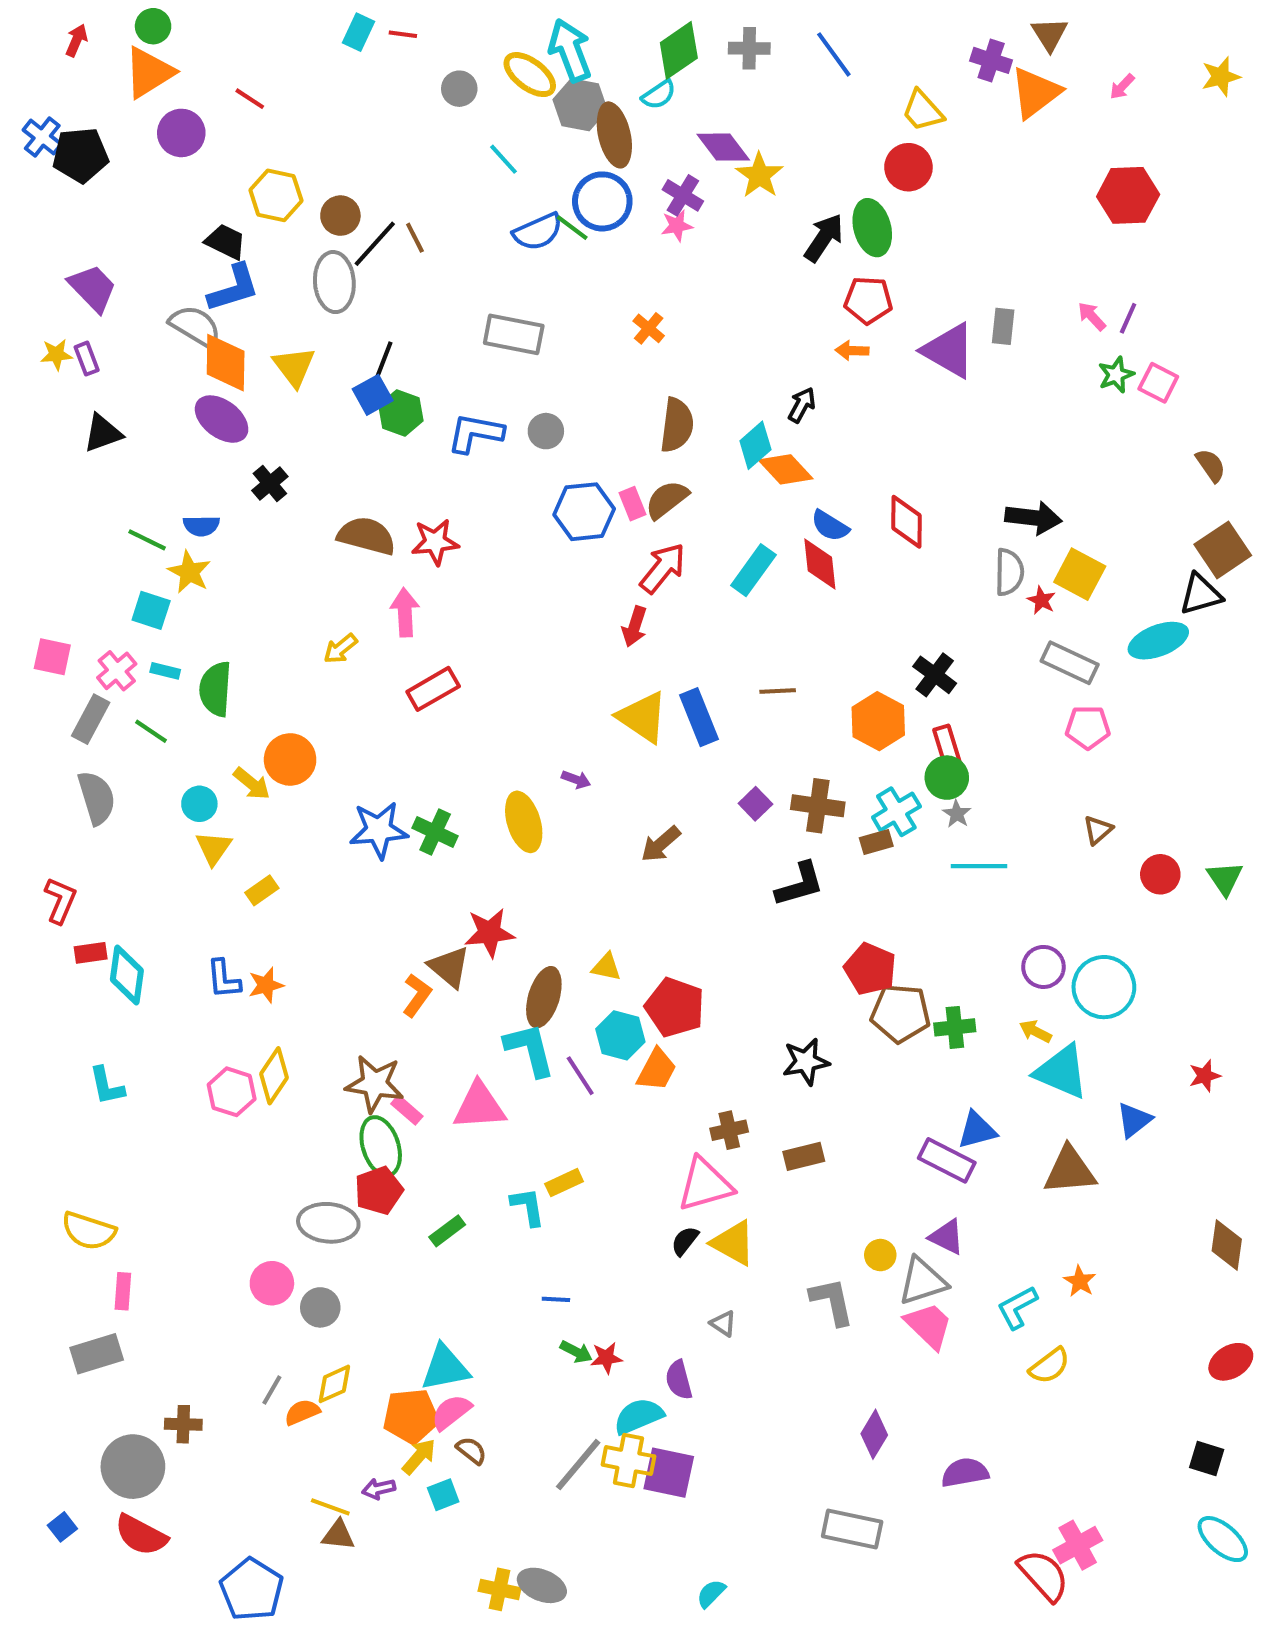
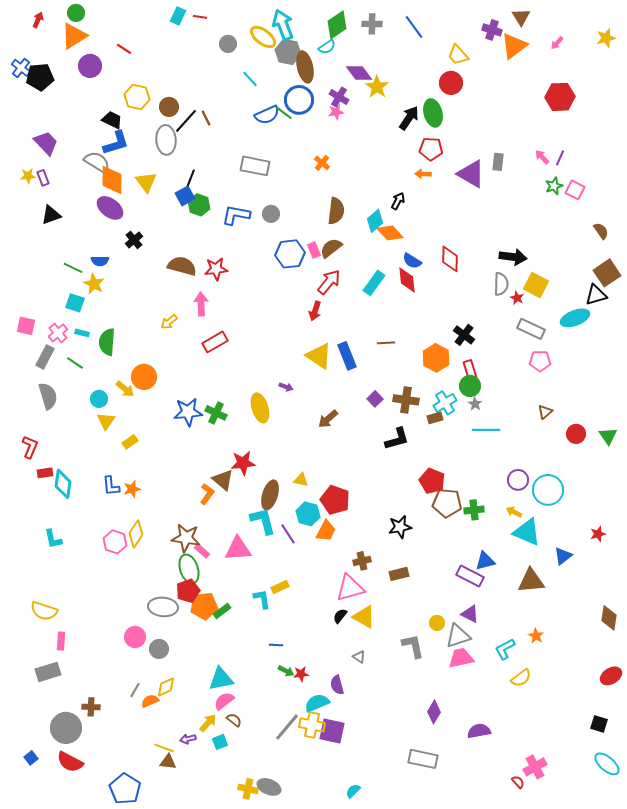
pink trapezoid: (929, 1326) -> (461, 658), turned -56
orange pentagon: (411, 1416) -> (204, 606), moved
red semicircle: (1043, 1575) -> (518, 782), size x0.5

